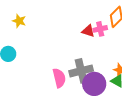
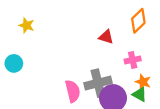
pink cross: (100, 29) -> (133, 60), moved

